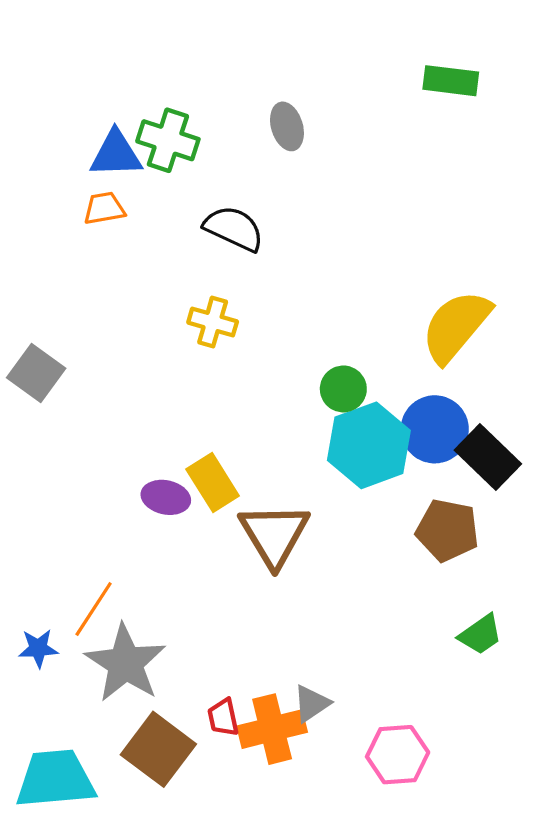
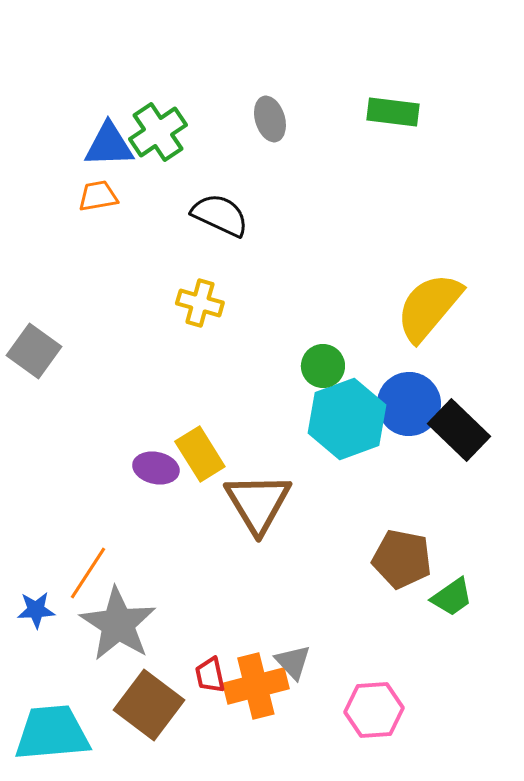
green rectangle: (451, 81) -> (393, 112), moved
green cross: (168, 140) -> (158, 132), turned 38
brown pentagon: (447, 530) -> (402, 559), moved
gray triangle: (311, 704) -> (293, 662), turned -39

